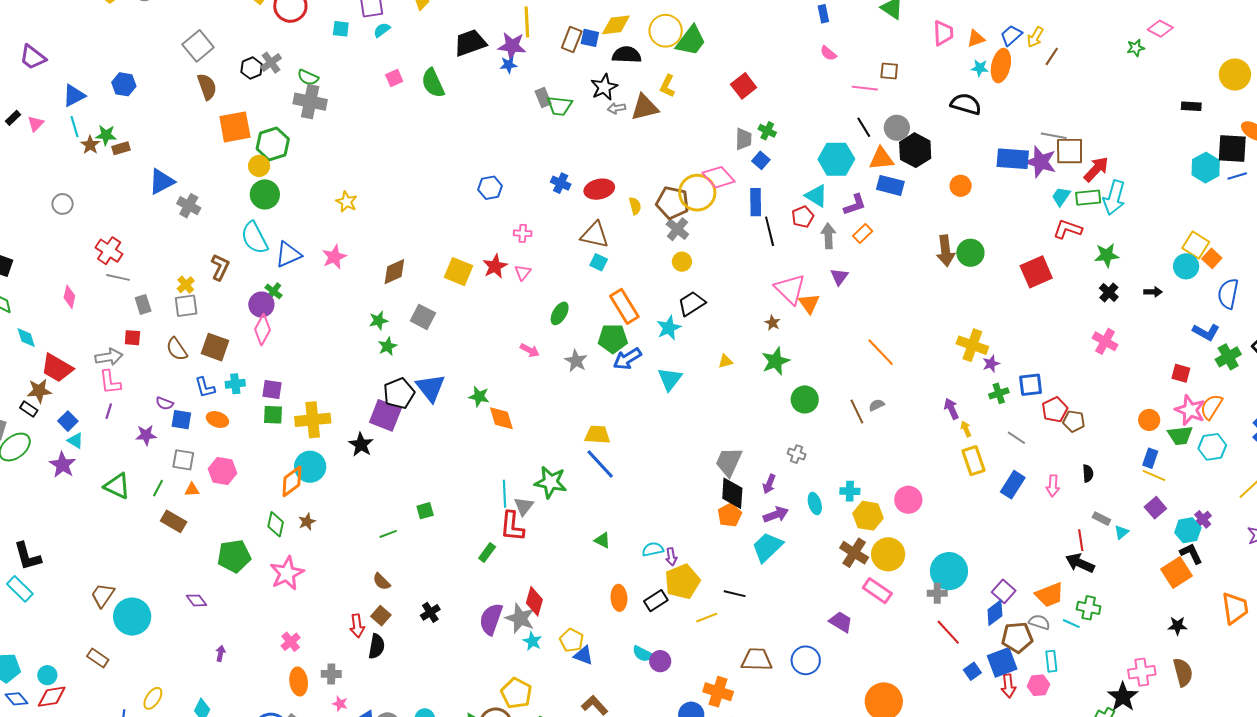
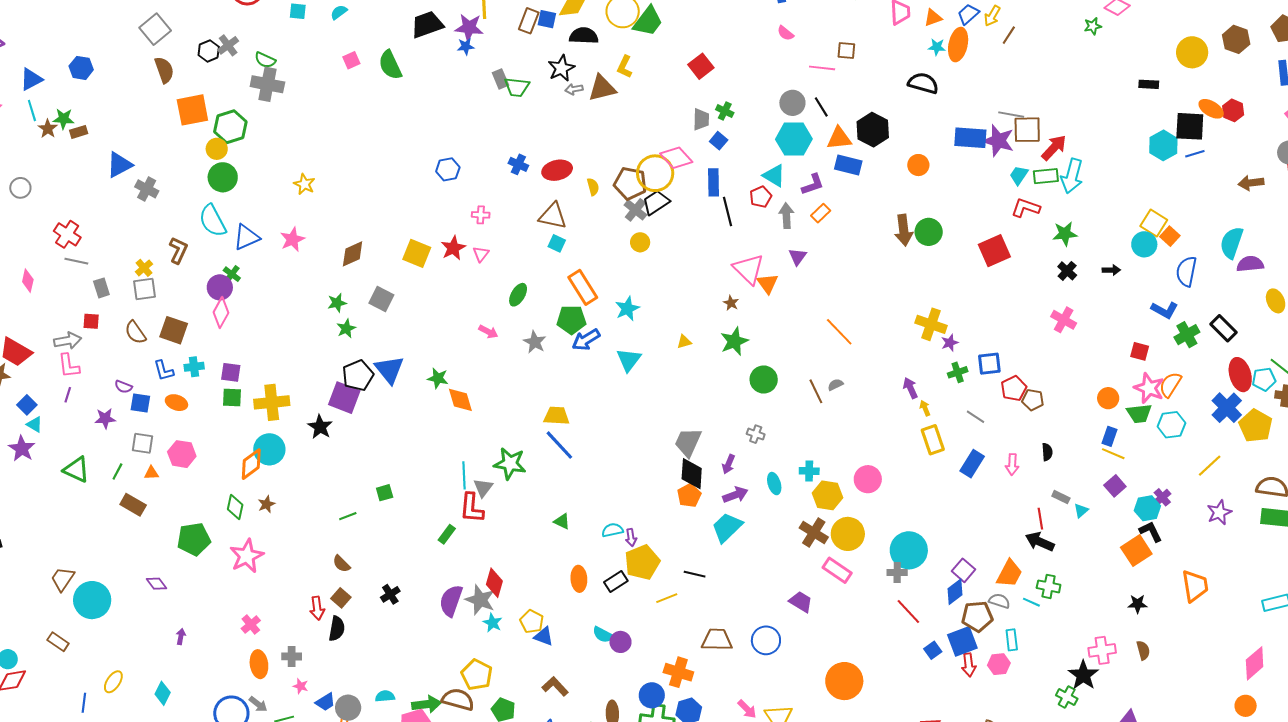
gray circle: (897, 128) -> (792, 103), moved
black trapezoid: (692, 304) -> (656, 202), moved
orange trapezoid: (1049, 595) -> (1009, 574), turned -40
brown semicircle: (1183, 672) -> (1143, 650), size x0.7

